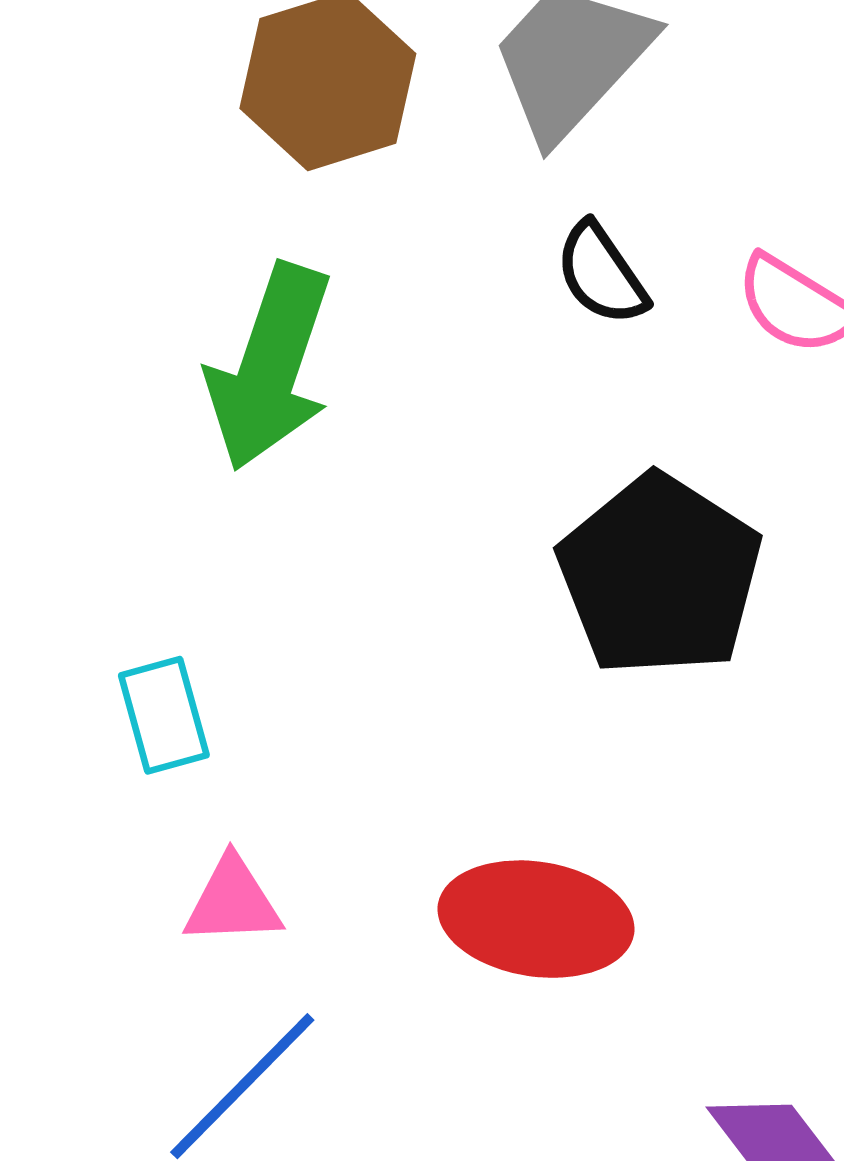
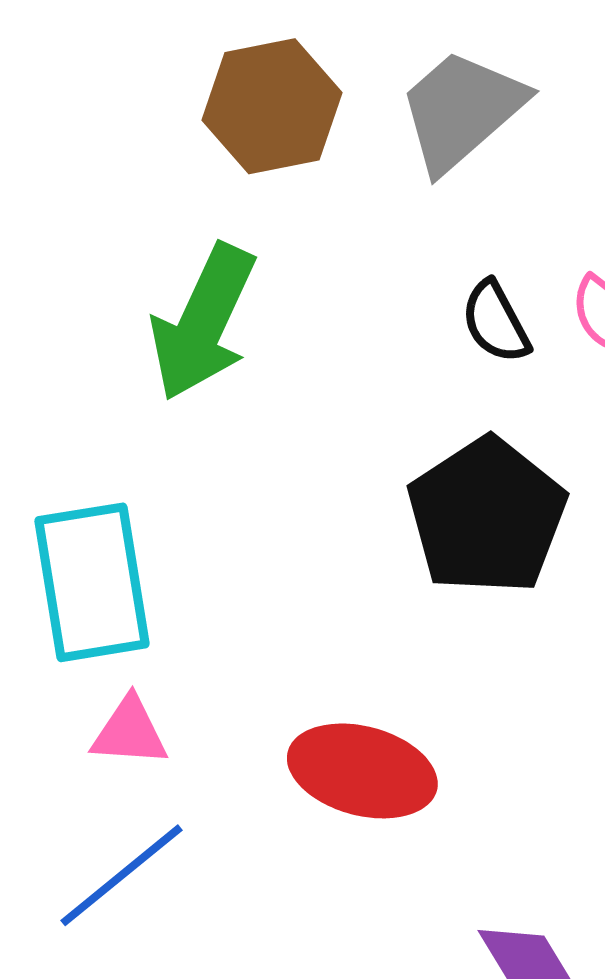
black semicircle: (601, 274) -> (496, 322), moved
cyan rectangle: (164, 715) -> (92, 582), size x1.8

